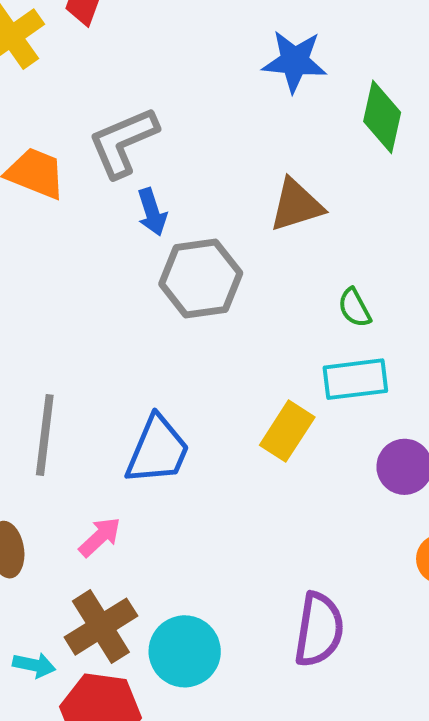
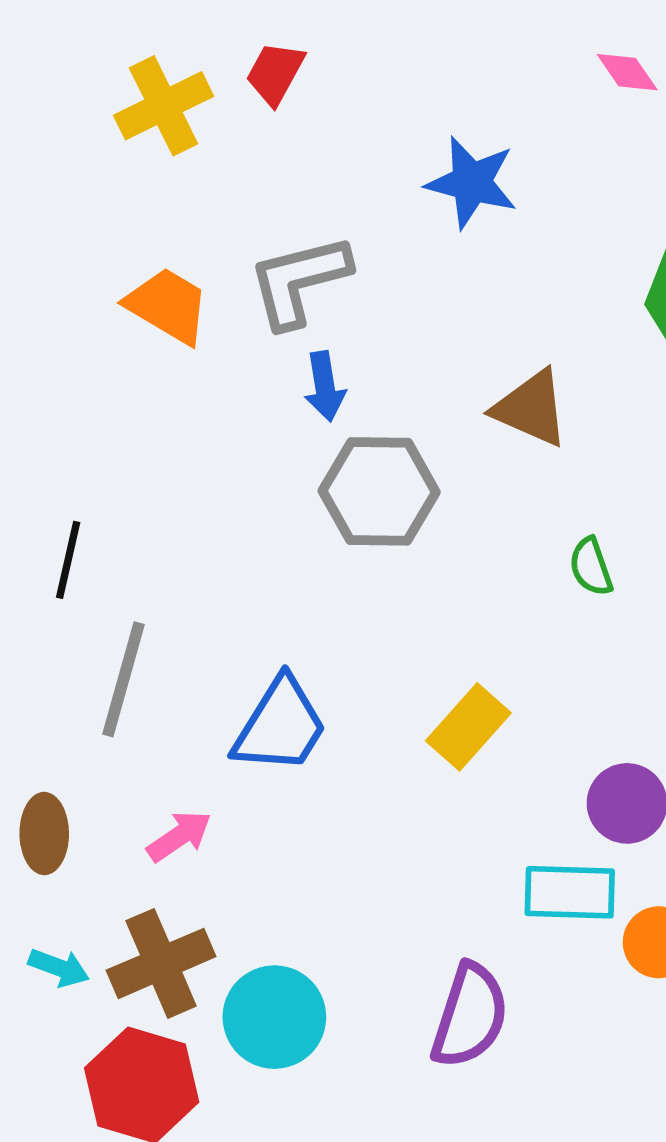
blue star: (295, 61) -> (472, 182), moved
brown triangle: (296, 205) -> (531, 408), turned 32
cyan rectangle: (355, 379) -> (570, 892), moved
cyan arrow: (34, 665) -> (59, 968), moved

